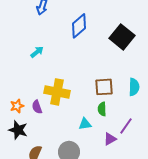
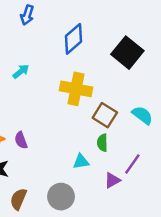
brown square: (104, 87) -> (105, 115), turned 36
cyan semicircle: (134, 87) -> (142, 115), turned -54
yellow cross: (57, 92) -> (76, 89), moved

